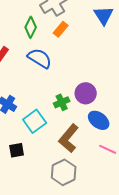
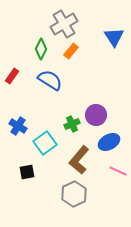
blue ellipse: (99, 120) -> (109, 142), turned -65

